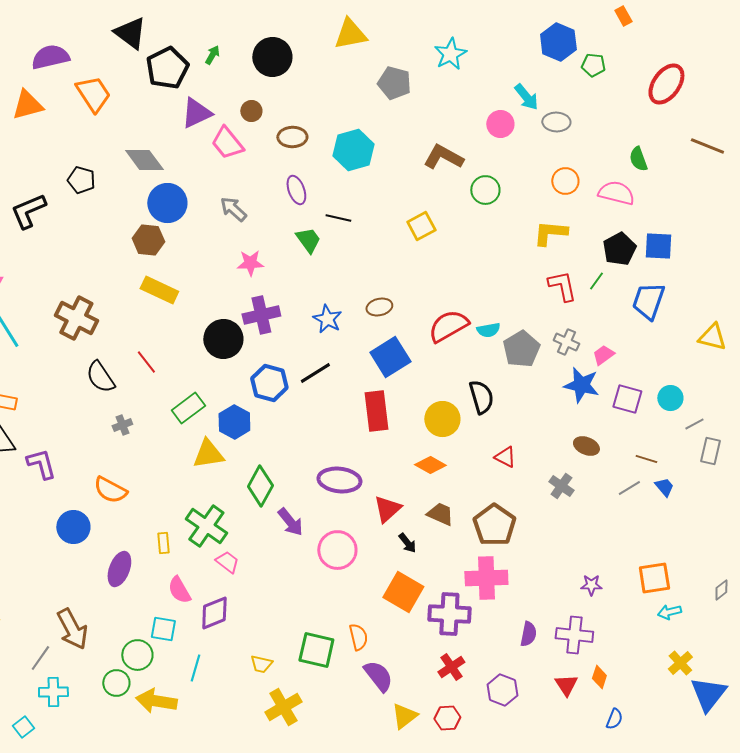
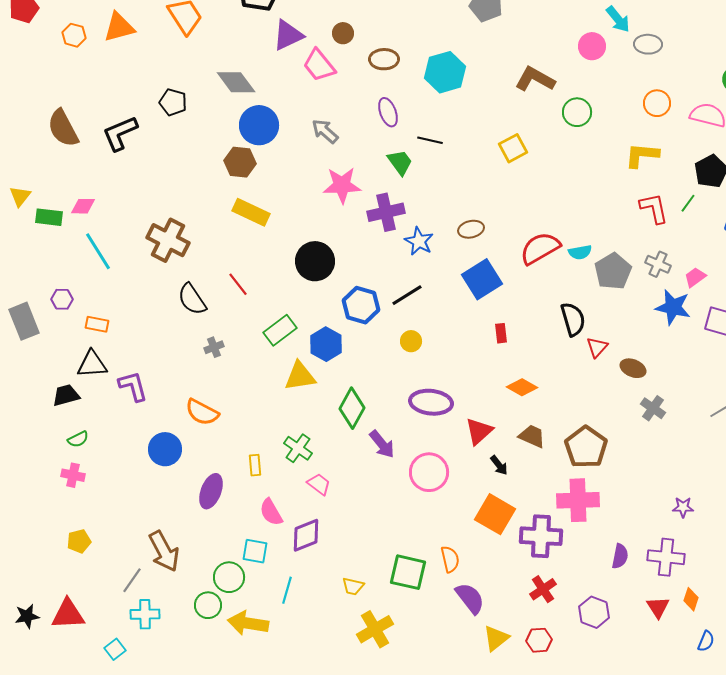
pink star: (250, 263) -> (342, 185), size x1.4
purple cross: (261, 315) -> (386, 212), moved
red rectangle: (376, 411) -> (501, 333), moved, size x0.5
yellow circle: (442, 419) -> (411, 341), moved, size x0.6
brown ellipse: (586, 446) -> (633, 368), moved
red triangle: (505, 457) -> (597, 347), moved, turned 45
green cross: (206, 526) -> (298, 448), size x0.7

